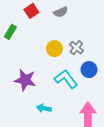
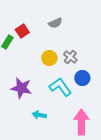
red square: (31, 11) -> (22, 31), moved

